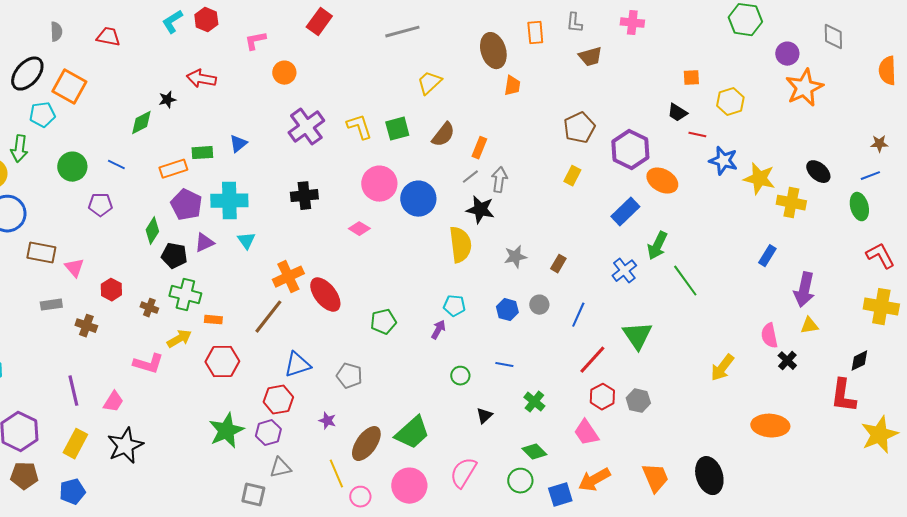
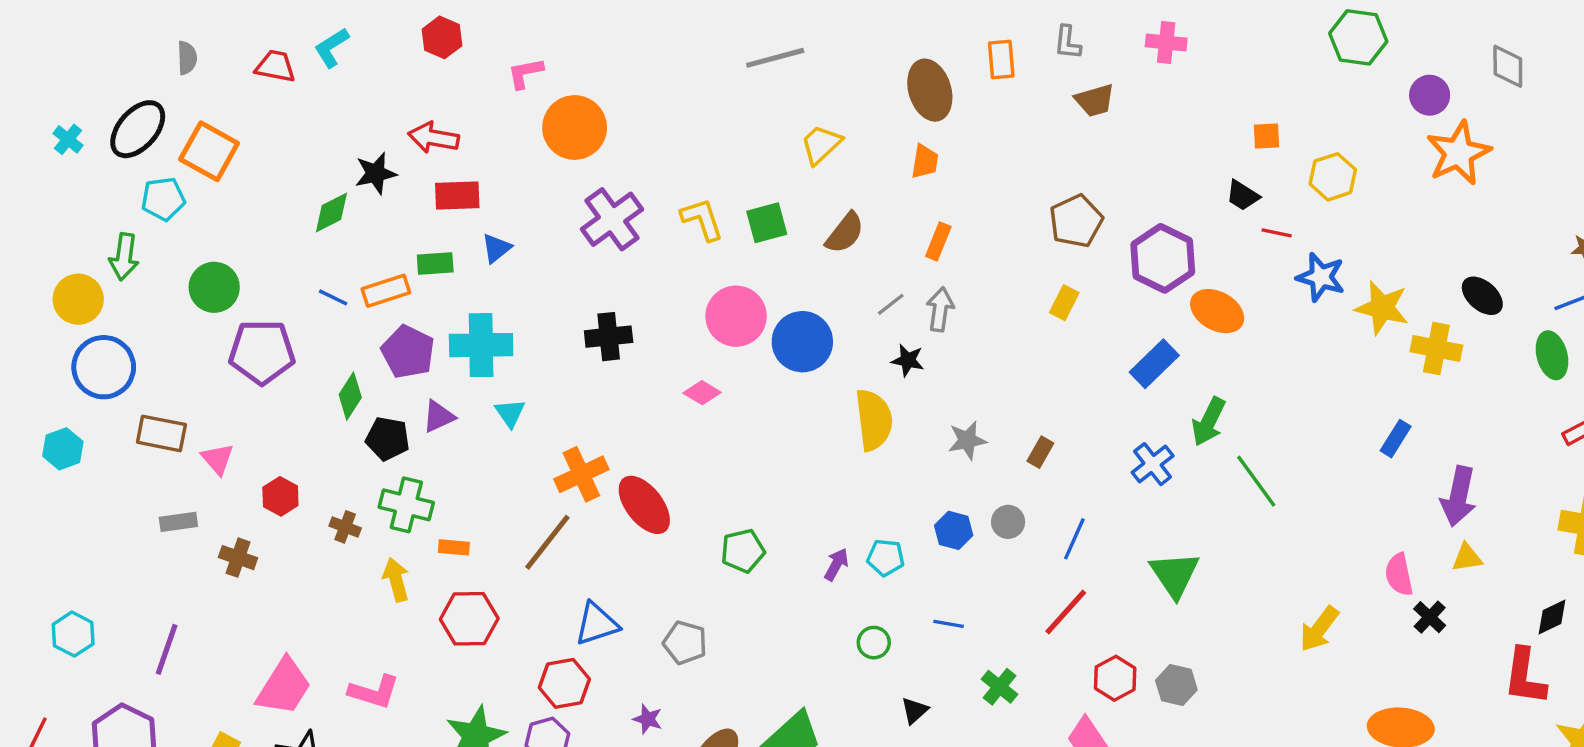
cyan L-shape: (172, 22) -> (331, 48), moved
red rectangle: (319, 22) -> (457, 195), moved, turned 52
orange circle: (284, 73) -> (575, 127), size x1.6
orange trapezoid: (512, 86) -> (925, 161), moved
black star: (167, 100) -> (376, 173), size x1.4
orange rectangle: (479, 148) -> (938, 241), moved
blue line: (116, 165) -> (333, 297), moved
purple pentagon: (100, 205) -> (262, 352), size x1.6
black star: (480, 210) -> (908, 360), size x0.7
cyan pentagon: (454, 306) -> (886, 558), moved
yellow arrow: (179, 339) -> (396, 580), turned -75
red line: (592, 360) -> (1066, 612), moved
pink L-shape: (148, 364) -> (374, 692), moved
purple line: (73, 391) -> (167, 649), moved, turned 32
pink trapezoid: (113, 402) -> (284, 687), size x1.6

